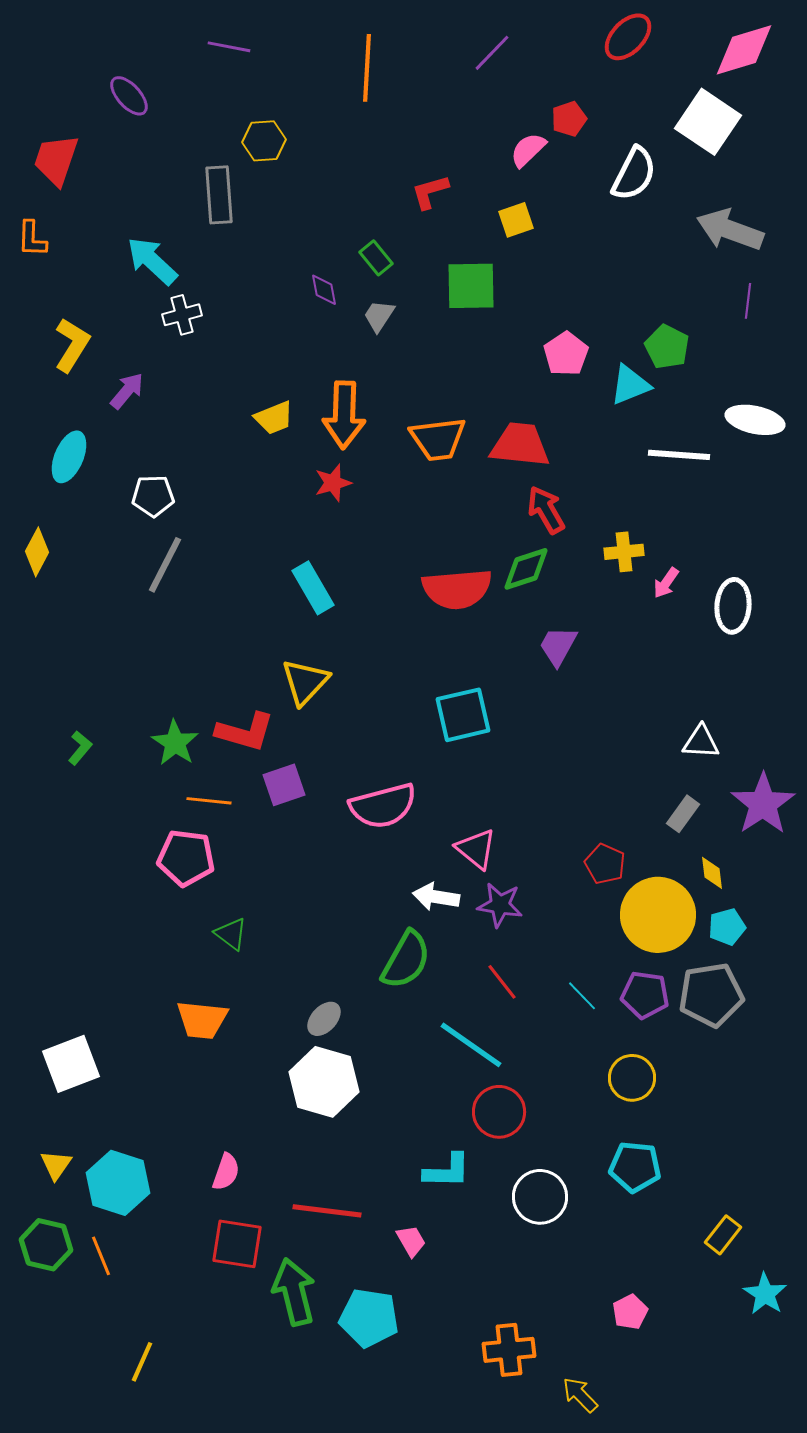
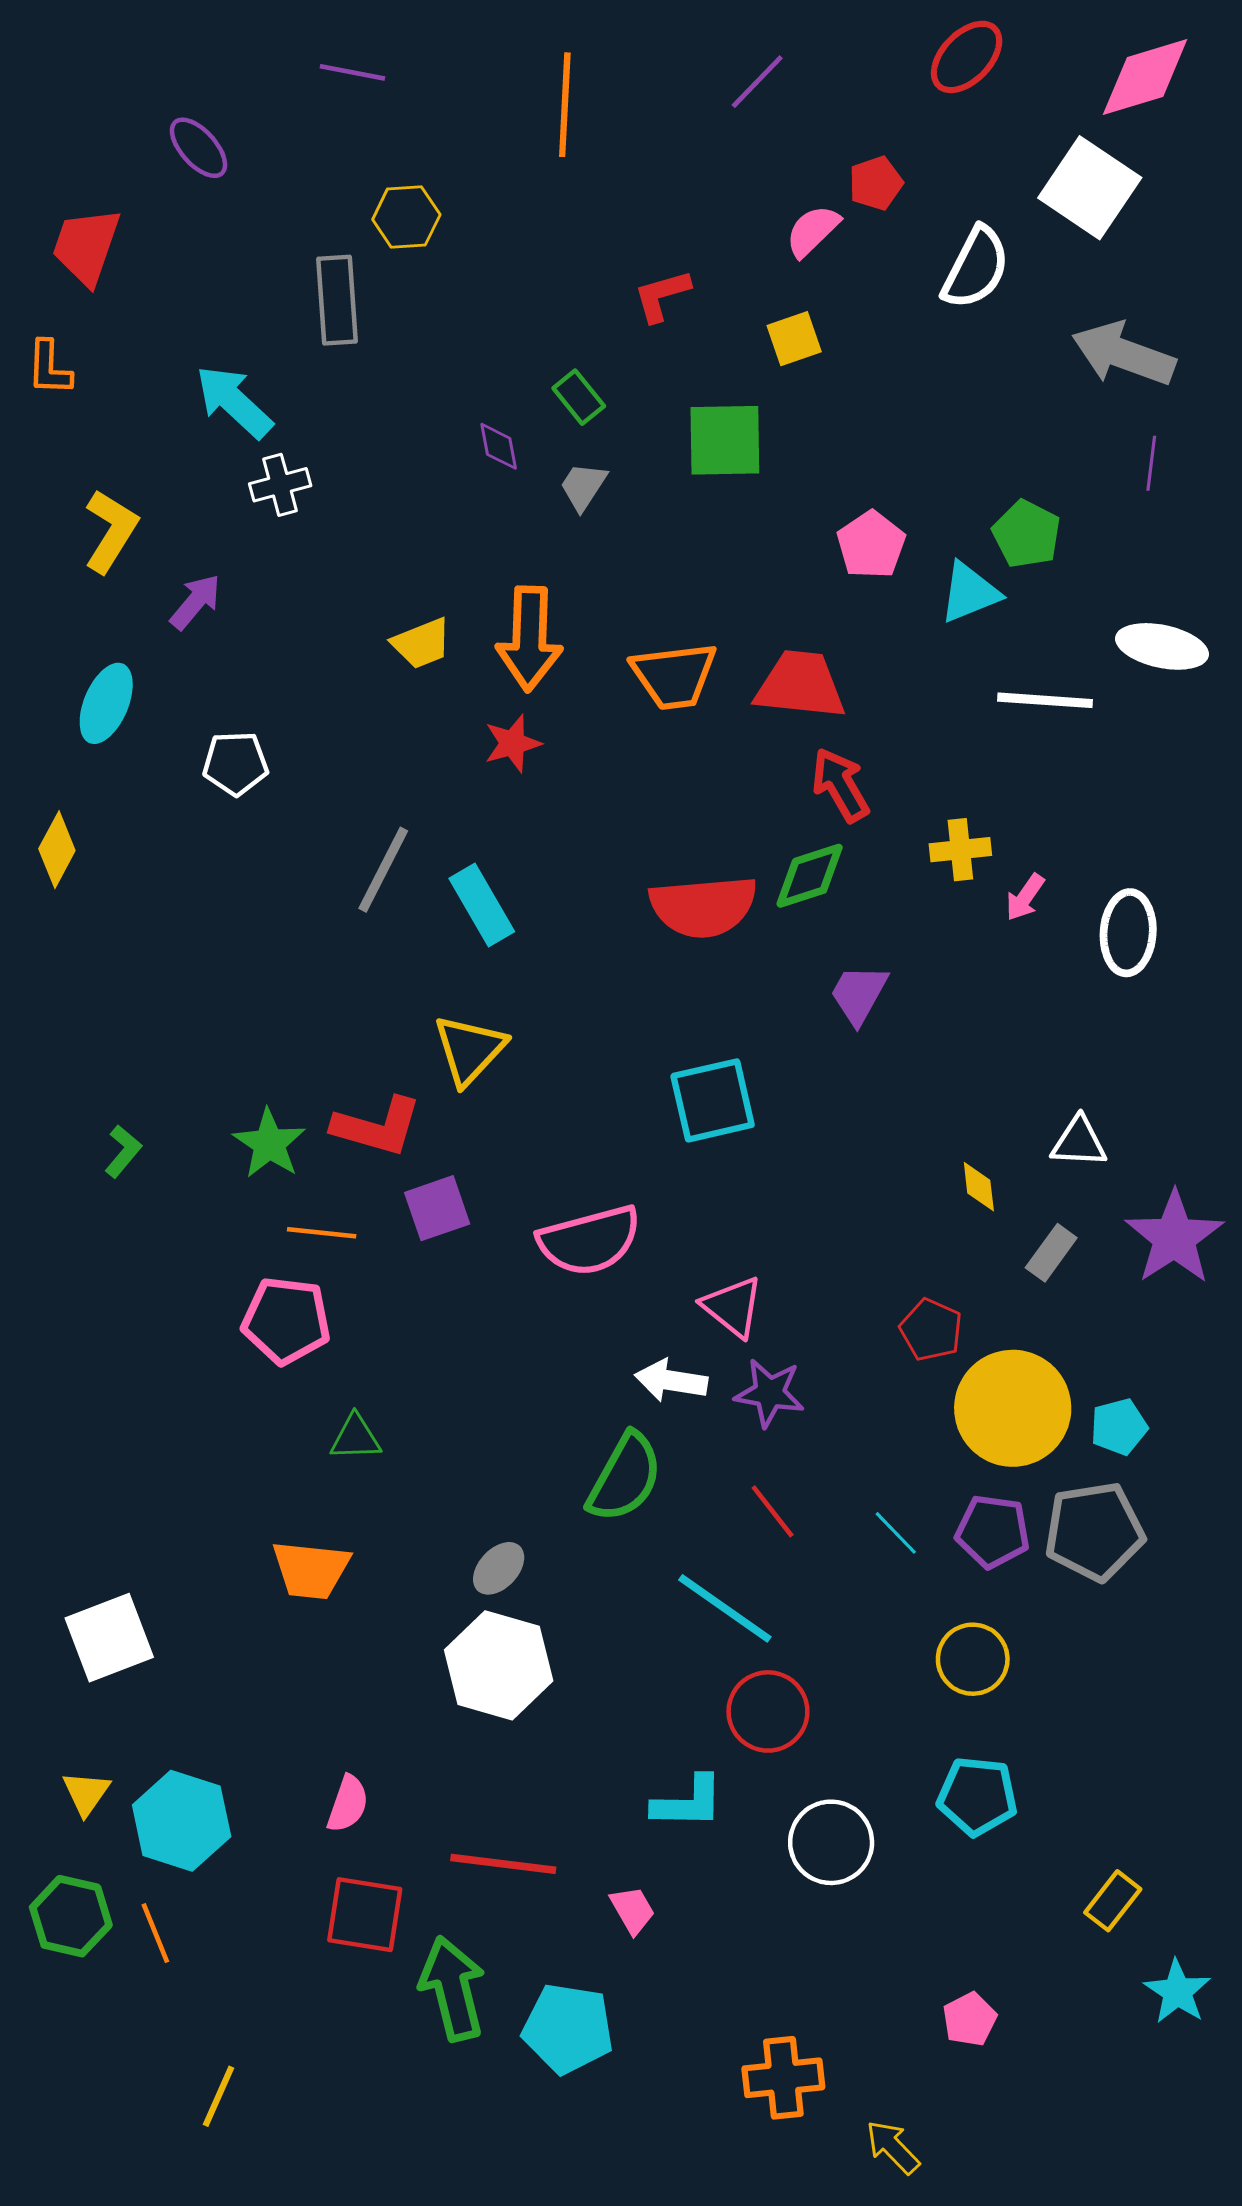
gray line: (165, 565) -> (383, 870), moved
yellow diamond: (712, 873) -> (979, 1187), moved
green triangle: (231, 934) -> (356, 1438), turned -39

